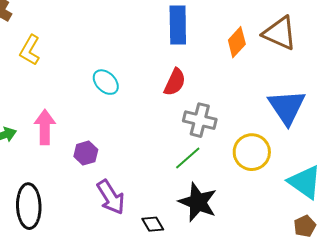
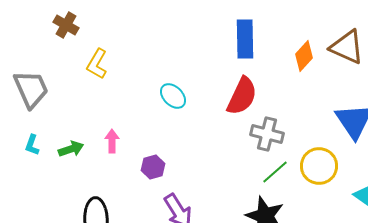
red semicircle: (175, 82) -> (242, 96), size x1.4
pink arrow: (45, 127) -> (112, 141), size x0.7
green line: (188, 158) -> (275, 172), moved

